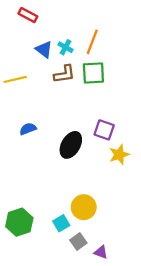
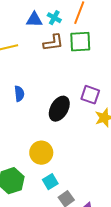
blue triangle: (44, 49) -> (34, 20), turned -36
blue semicircle: (28, 129) -> (19, 94), turned 105
yellow circle: (84, 207) -> (41, 153), moved

